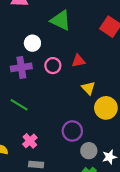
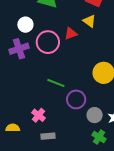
pink circle: (53, 66) -> (48, 42), size x1.5
yellow triangle: (88, 88) -> (89, 21), moved
green line: (19, 105) -> (56, 83), moved

